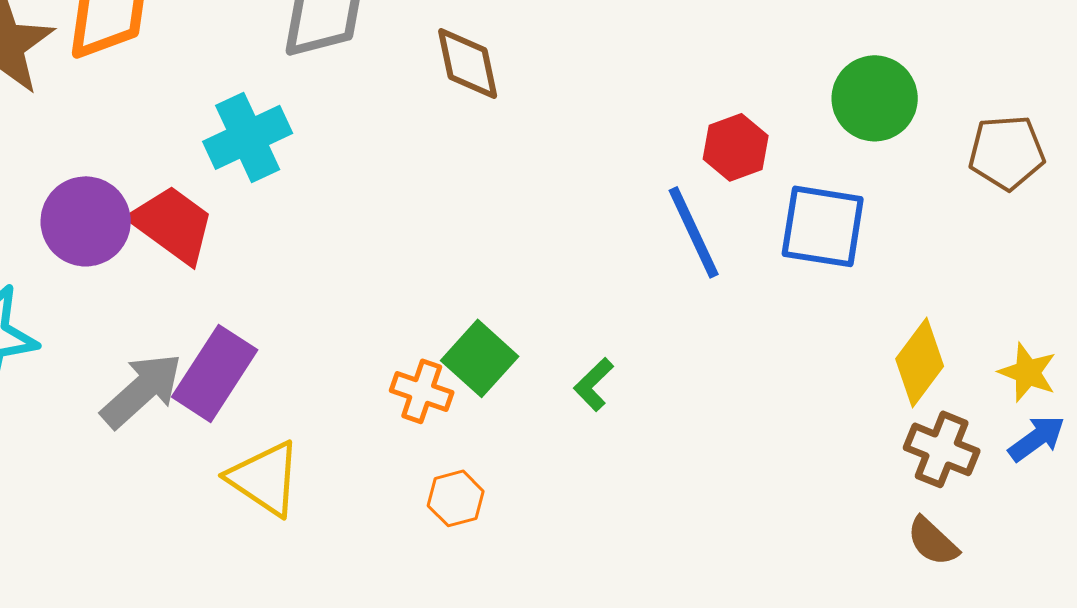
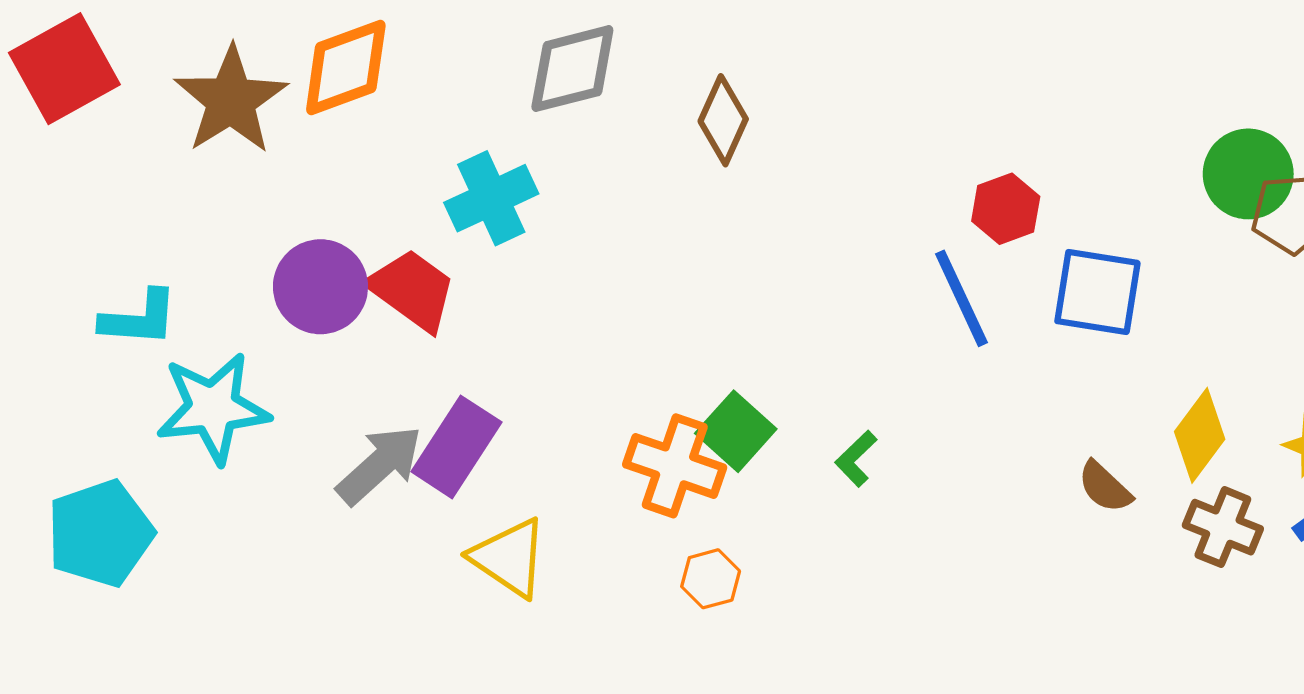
brown diamond: (468, 63) -> (723, 120), turned 36
green circle: (875, 98) -> (1248, 174), moved
orange cross: (422, 391) -> (675, 466), size x1.5
brown semicircle: (933, 541) -> (1105, 487), moved

